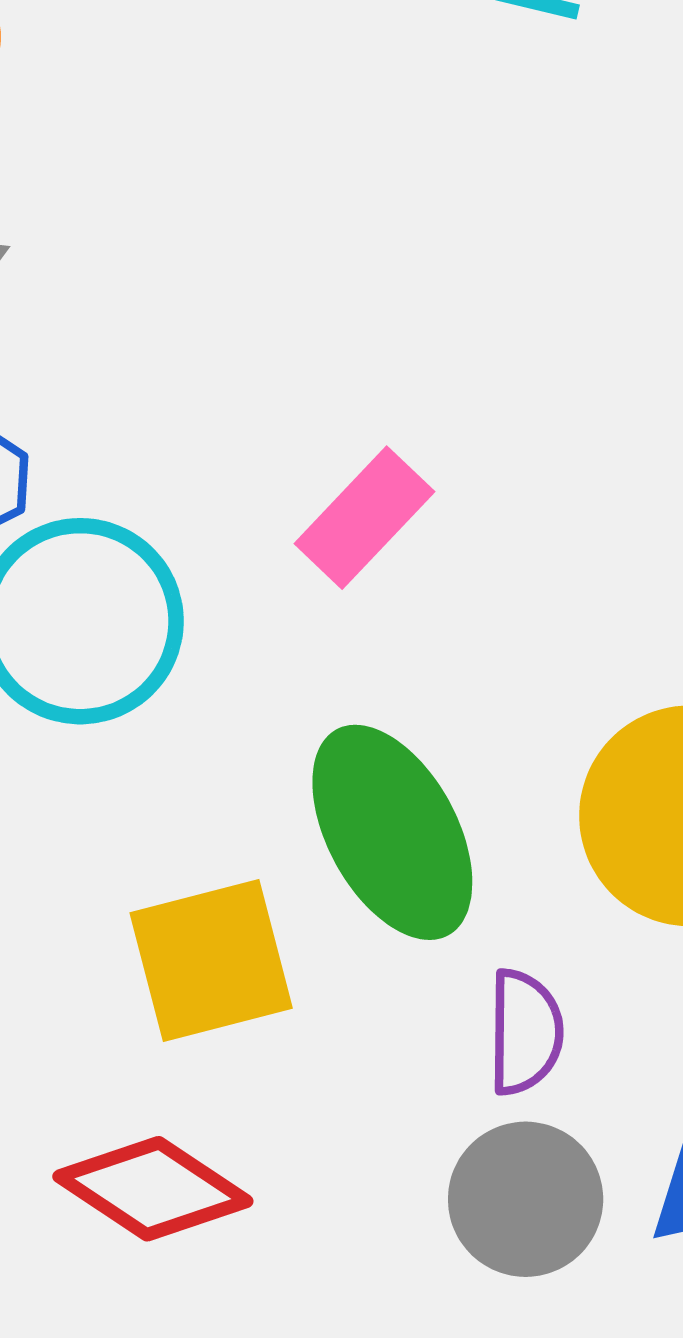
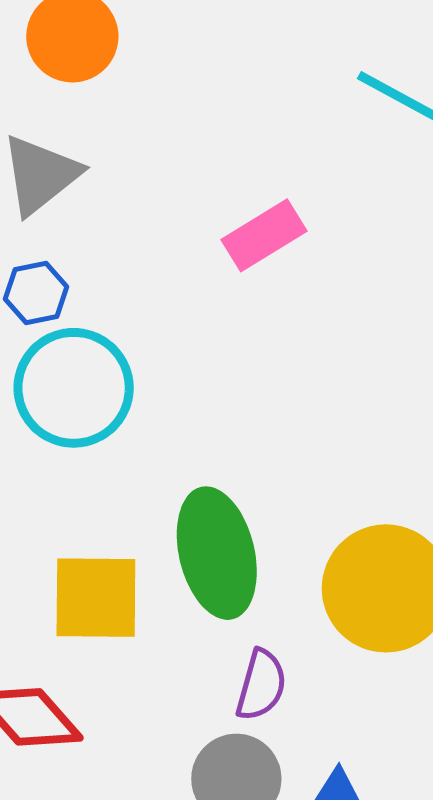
pink rectangle: (364, 518) -> (264, 235), moved

